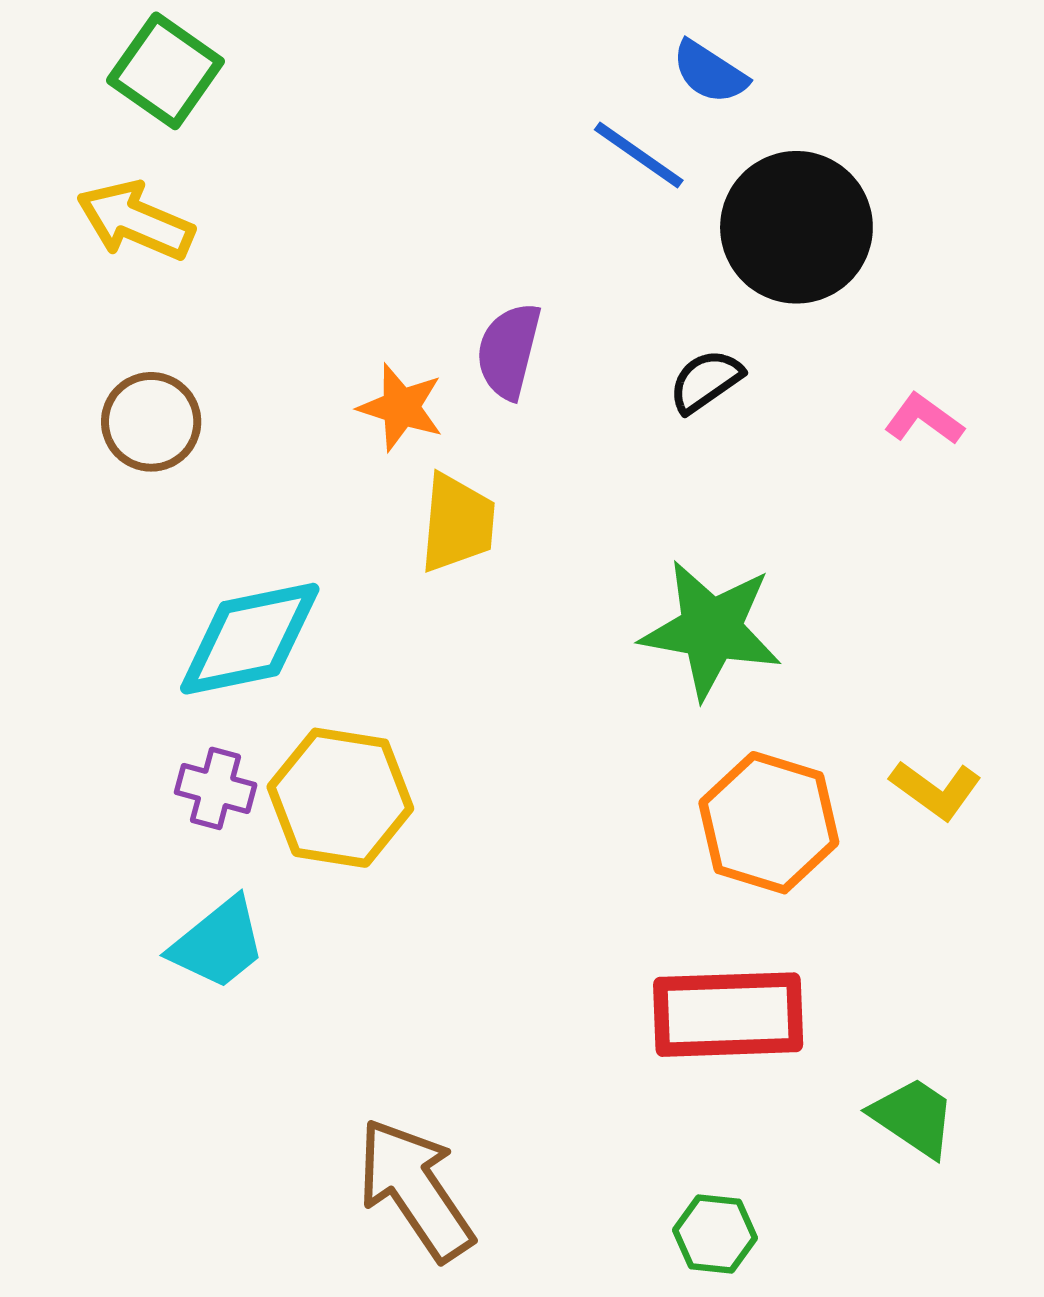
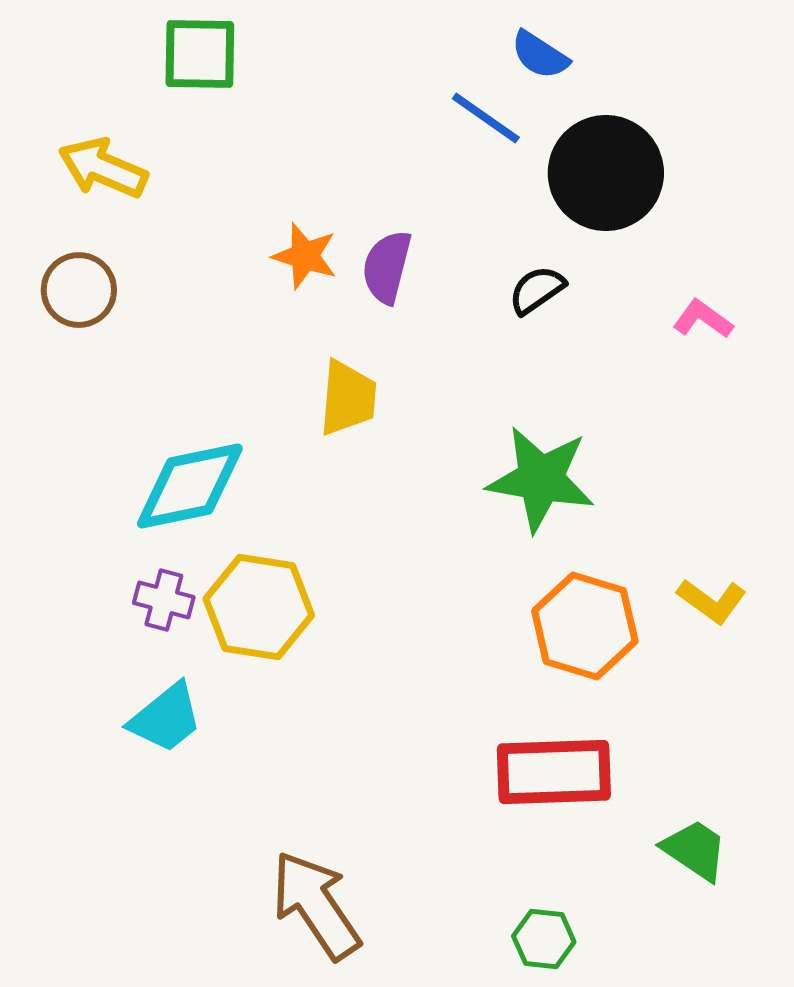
green square: (166, 71) -> (200, 54), moved, turned -34
orange star: (401, 407) -> (305, 256), moved
brown circle: (151, 422) -> (79, 290), moved

